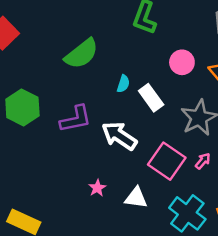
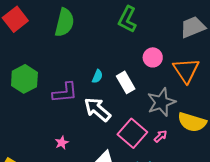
green semicircle: (82, 54) -> (64, 23), moved, turned -44
cyan semicircle: (123, 84) -> (97, 76), moved
pink star: (97, 188) -> (62, 143), moved

